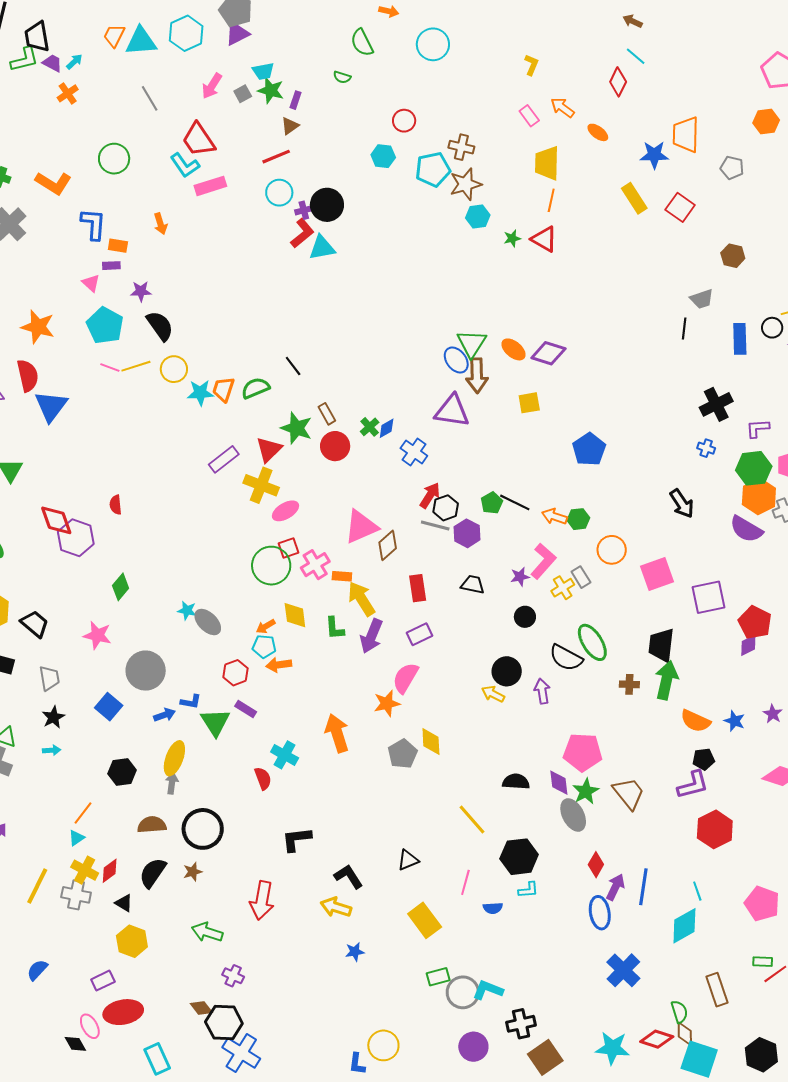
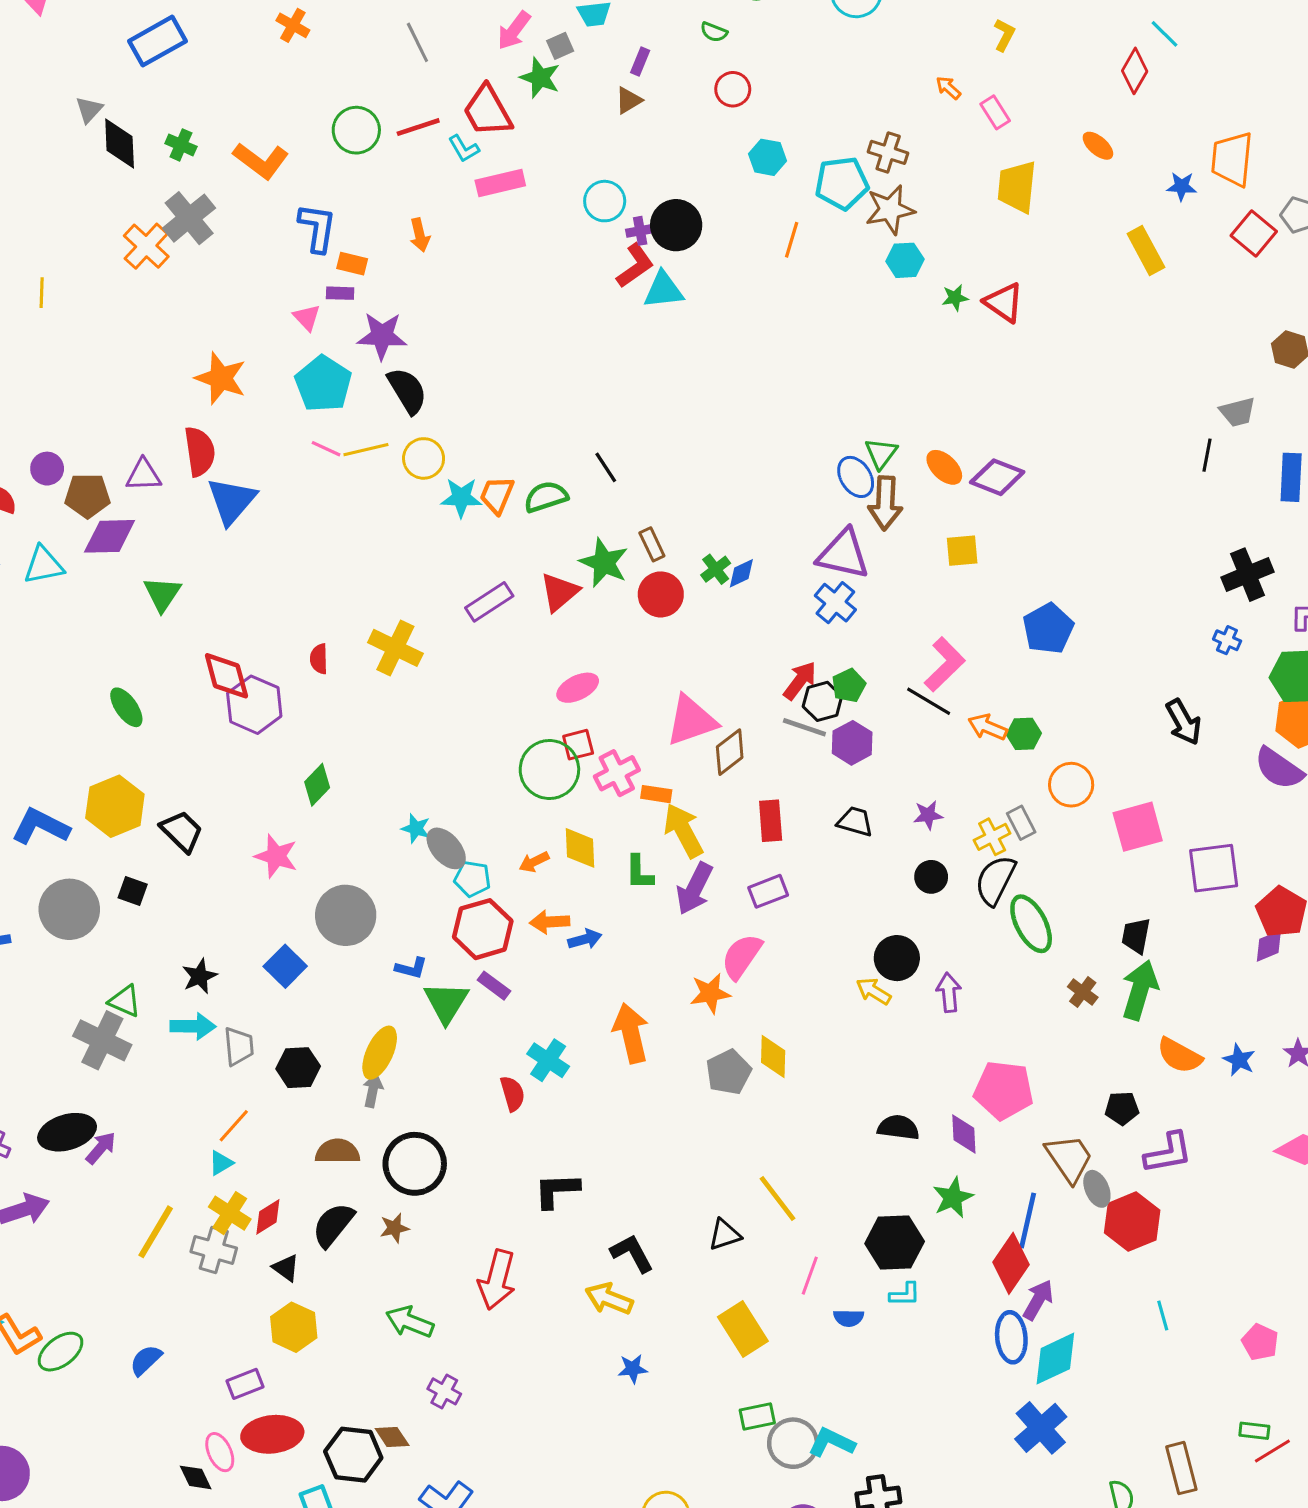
green star: (271, 90) -> (540, 78), moved
orange cross: (68, 93) -> (293, 25), turned -30
orange arrow: (562, 108) -> (948, 88), moved, size x0.7
red circle: (404, 121) -> (733, 89), moved
blue star: (654, 155) -> (1182, 186), size x0.7
red line: (276, 157) -> (418, 127), moved
cyan L-shape: (185, 165) -> (464, 149), size x0.7
orange line: (551, 200) -> (792, 240), moved
red square: (680, 207) -> (1254, 234), moved
purple star: (141, 291) -> (382, 336), size x1.5
green triangle: (472, 343) -> (881, 453), size x0.7
blue cross: (414, 452) -> (835, 603), moved
yellow cross: (261, 485) -> (395, 648), moved
green pentagon: (492, 503) -> (849, 686), moved
pink L-shape: (543, 561) -> (945, 664), moved
black trapezoid: (661, 645) -> (1136, 936), size x0.7
cyan pentagon: (264, 646) -> (472, 879), moved
black semicircle: (566, 658) -> (995, 880), moved, turned 84
red hexagon: (236, 673) -> (483, 929), size x1.5
gray trapezoid: (49, 678) -> (239, 1046), moved
brown cross: (629, 684) -> (1083, 992), turned 30
blue arrow: (164, 715) -> (585, 939), moved
cyan arrow: (52, 750) -> (193, 1026), size x1.6
black pentagon: (704, 759) -> (1122, 1108), moved
green star: (586, 791) -> (953, 1198), moved
gray ellipse: (573, 815) -> (1097, 1189), moved, size x0.7
yellow line: (472, 820) -> (777, 1198), moved
red hexagon: (715, 829) -> (1132, 1222), moved
red diamond: (596, 865) -> (1011, 1263), size x1.5
blue line: (643, 887) -> (1028, 1220), moved
pink pentagon: (762, 904) -> (1260, 1342), size x0.7
cyan diamond: (684, 926) -> (1055, 1359), moved
black hexagon: (224, 1023) -> (353, 1455), moved

